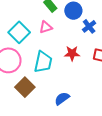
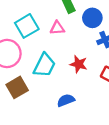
blue semicircle: (62, 99) -> (66, 100), moved

